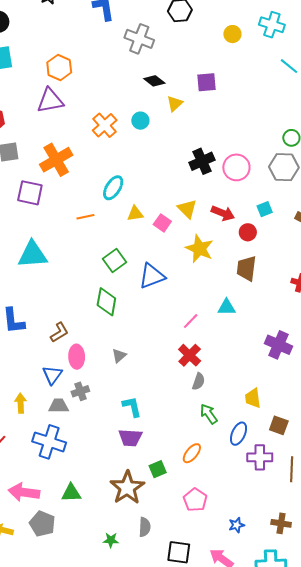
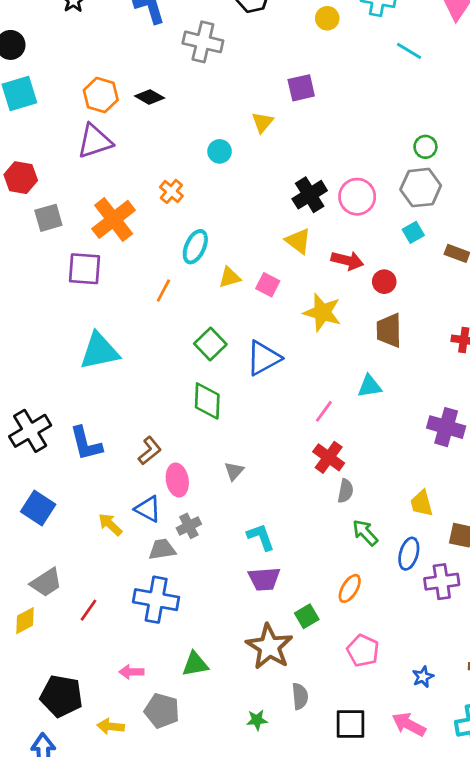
black diamond: (154, 81) -> (150, 97), moved
orange cross: (105, 125) -> (171, 191), moved, size x0.7
yellow triangle: (187, 209) -> (298, 241), moved
cyan square: (265, 209) -> (413, 232), moved
orange line: (85, 217) -> (163, 291), turned -42
blue triangle: (52, 375) -> (148, 509), turned -30
yellow arrow: (21, 403) -> (110, 524), moved, turned -36
pink arrow: (24, 492) -> (131, 672), size x0.6

